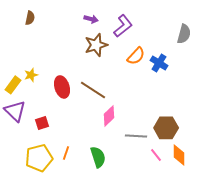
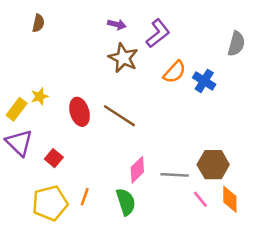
brown star: (96, 45) -> (123, 58), turned -30
pink diamond: (109, 116) -> (137, 170), moved
red square: (42, 123) -> (54, 158), turned -32

